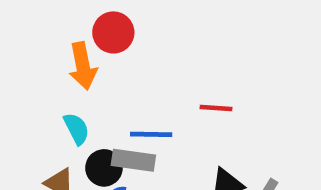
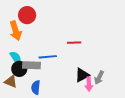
gray rectangle: (133, 160) -> (31, 65), moved
black circle: (104, 168) -> (19, 69), moved

